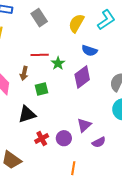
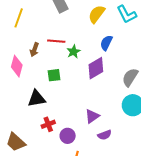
cyan L-shape: (106, 20) -> (127, 14), turned 90
blue semicircle: (89, 51) -> (106, 43), turned 91
brown arrow: (24, 73) -> (34, 50), moved
purple circle: (64, 138) -> (68, 136), moved

